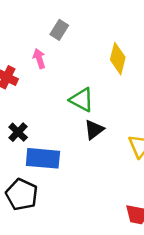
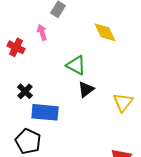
yellow diamond: (118, 59) -> (105, 32), turned -40

